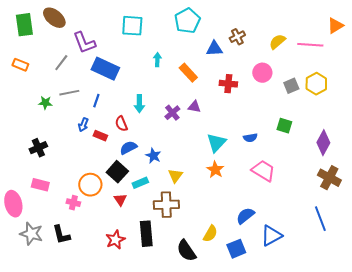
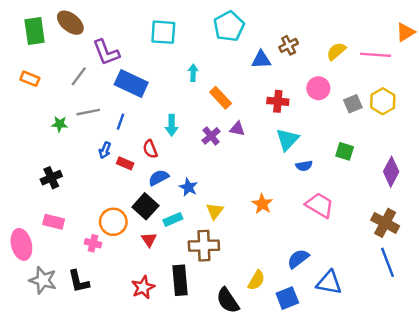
orange rectangle: (188, 73) -> (221, 98), moved
cyan triangle: (216, 143) -> (287, 140), moved
brown cross: (329, 178) -> (385, 223), moved
blue triangle: (271, 236) -> (329, 283), turned 40

